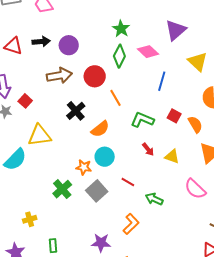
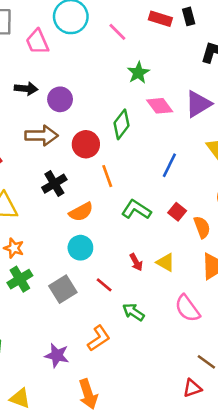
green star: (121, 29) -> (138, 73), moved
pink diamond: (148, 52) -> (160, 106), moved
red arrow: (148, 149) -> (136, 262), moved
orange star: (84, 167) -> (14, 248), moved

